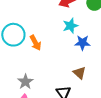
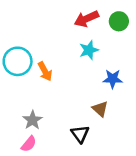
blue star: (82, 43) -> (113, 79), moved

